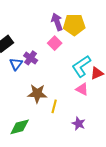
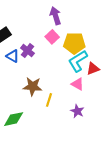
yellow pentagon: (74, 25) -> (74, 43), moved
blue triangle: (16, 64) -> (13, 56), turned -40
purple star: (78, 124) -> (77, 111), moved

